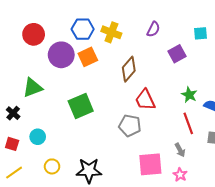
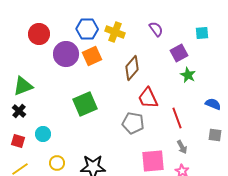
purple semicircle: (153, 29) -> (156, 29), turned -63
green triangle: (33, 88) -> (23, 86), moved
green star: (189, 95) -> (188, 75), moved
red line: (188, 123) -> (177, 118), moved

